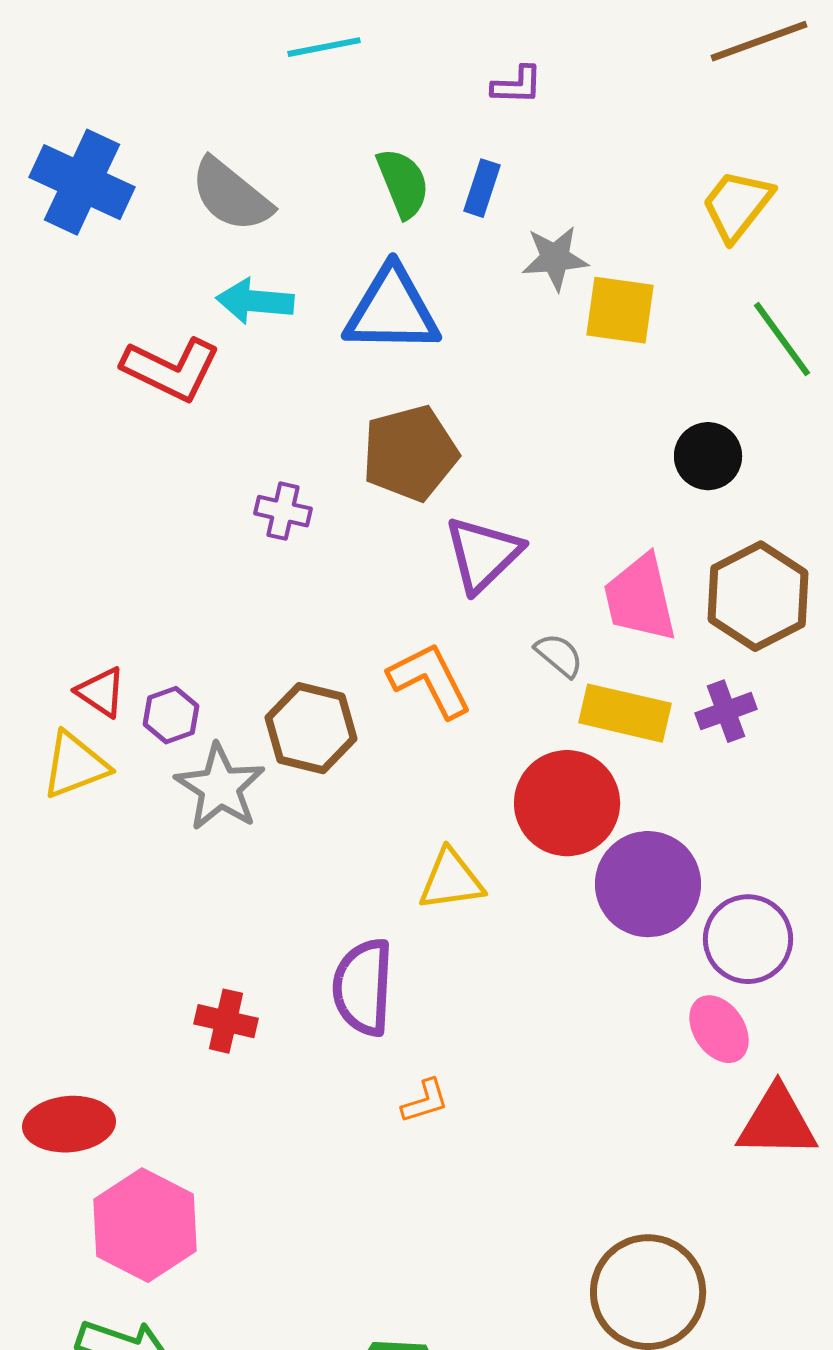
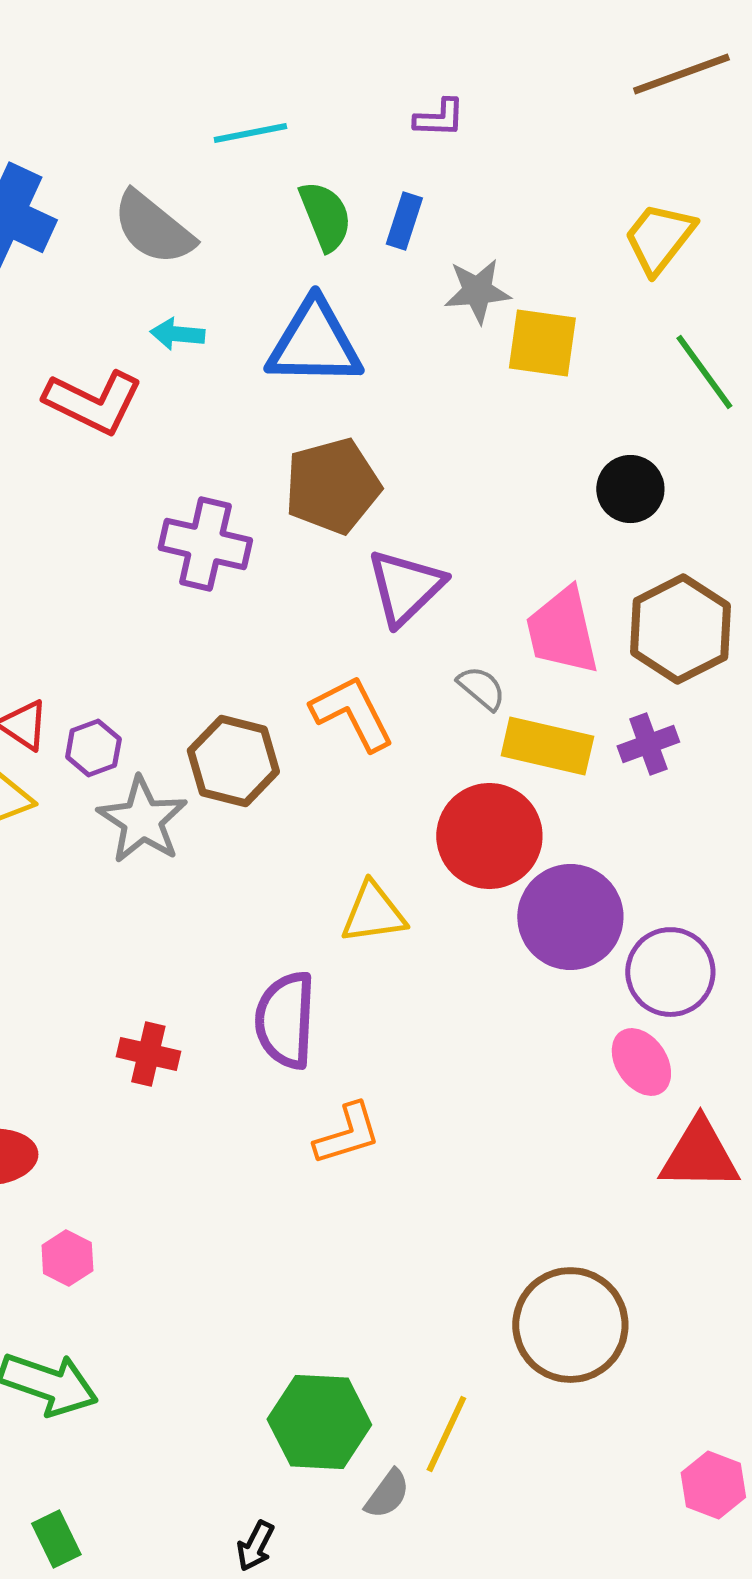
cyan line: (324, 47) -> (250, 133), moved
cyan arrow: (255, 301) -> (177, 334), size x0.7
purple cross: (283, 511) -> (205, 544), size x1.6
orange L-shape: (425, 1101) -> (347, 1134), size x1.4
pink hexagon: (145, 1225) -> (67, 1258), size x0.5

